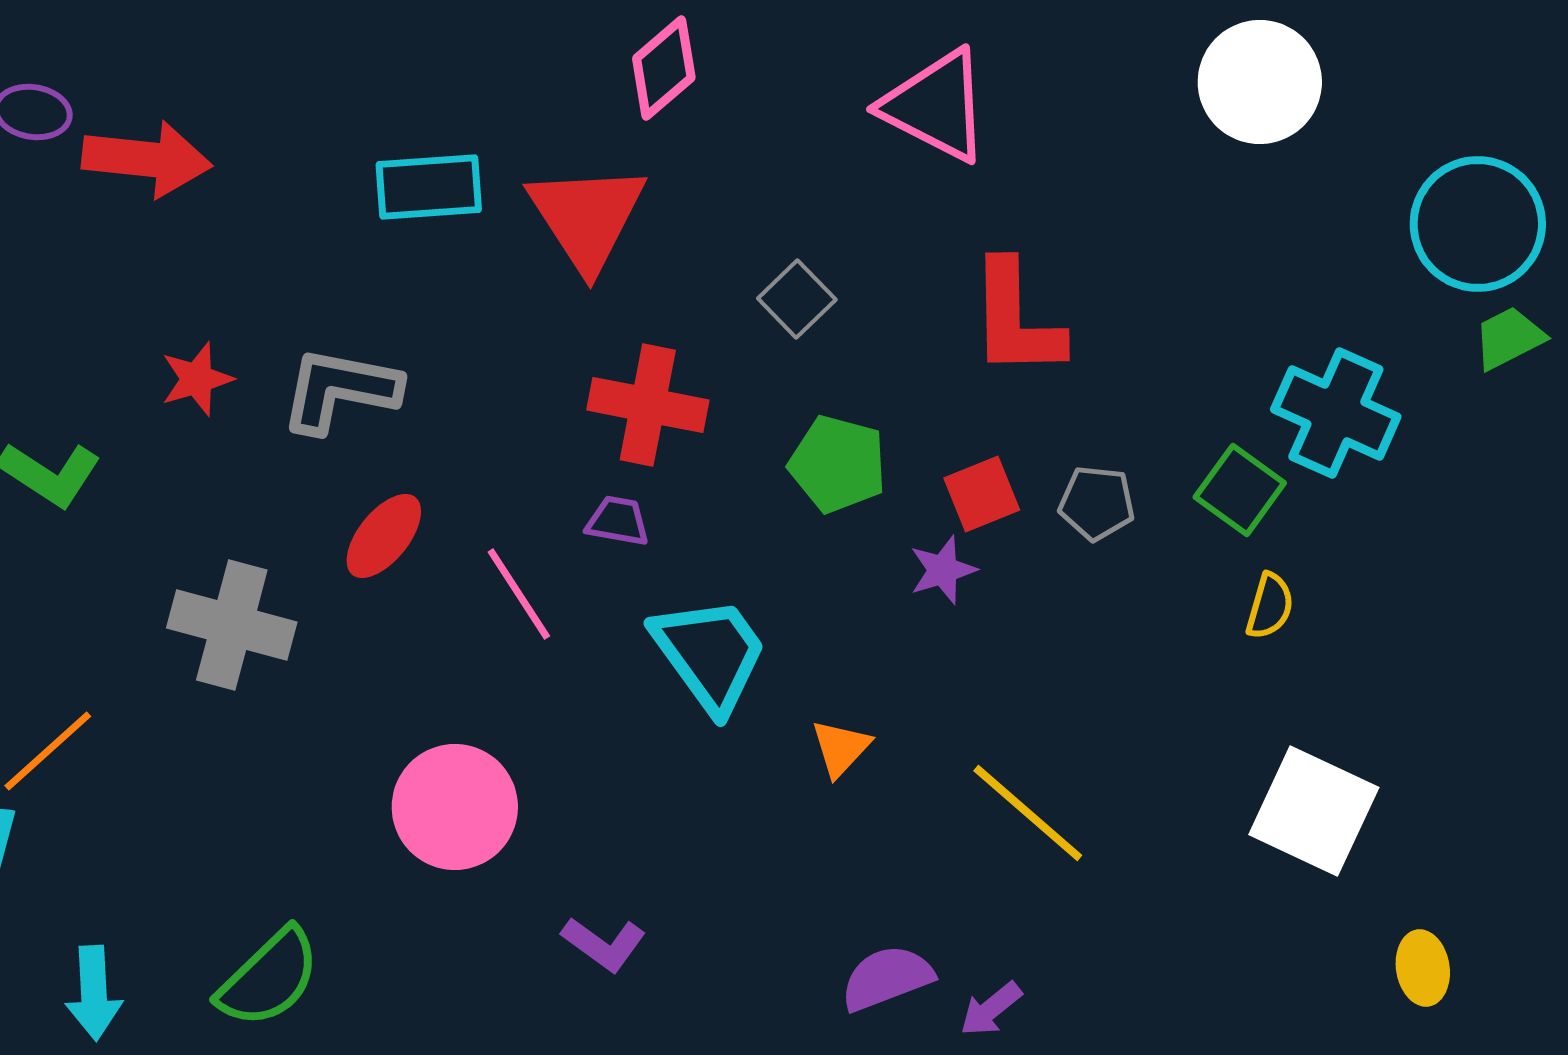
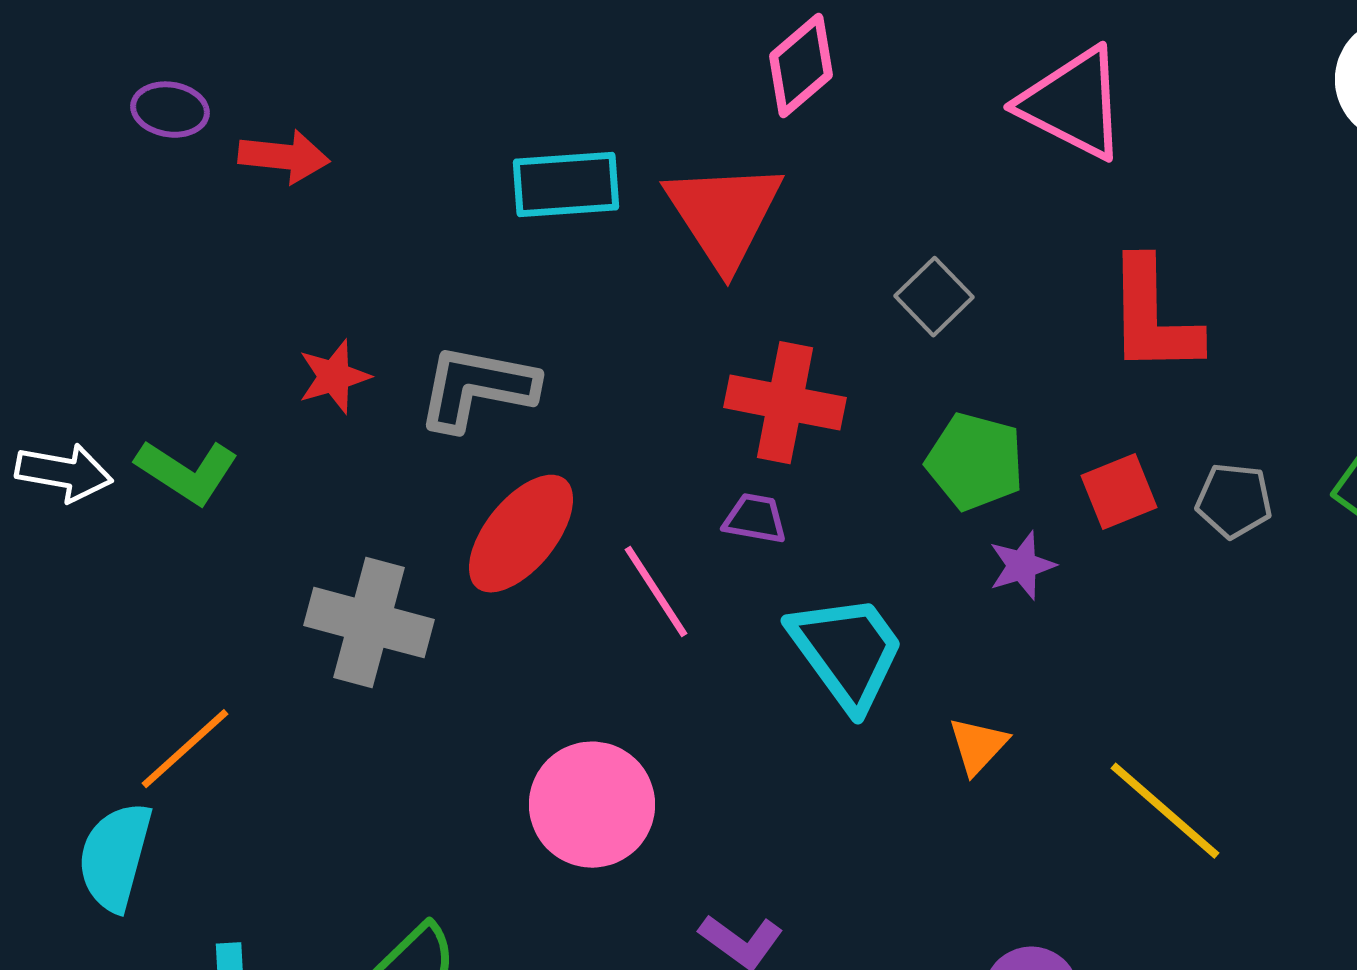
red arrow: (147, 159) -> (284, 157), size x0.7
red ellipse: (384, 536) -> (521, 534), size x1.4
purple star: (943, 570) -> (1022, 566), moved

